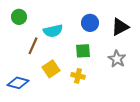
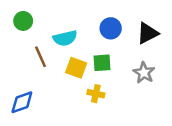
brown line: (33, 46) -> (40, 57), turned -48
yellow square: (51, 69) -> (76, 68), moved, turned -36
blue diamond: (18, 83) -> (22, 102), turned -35

